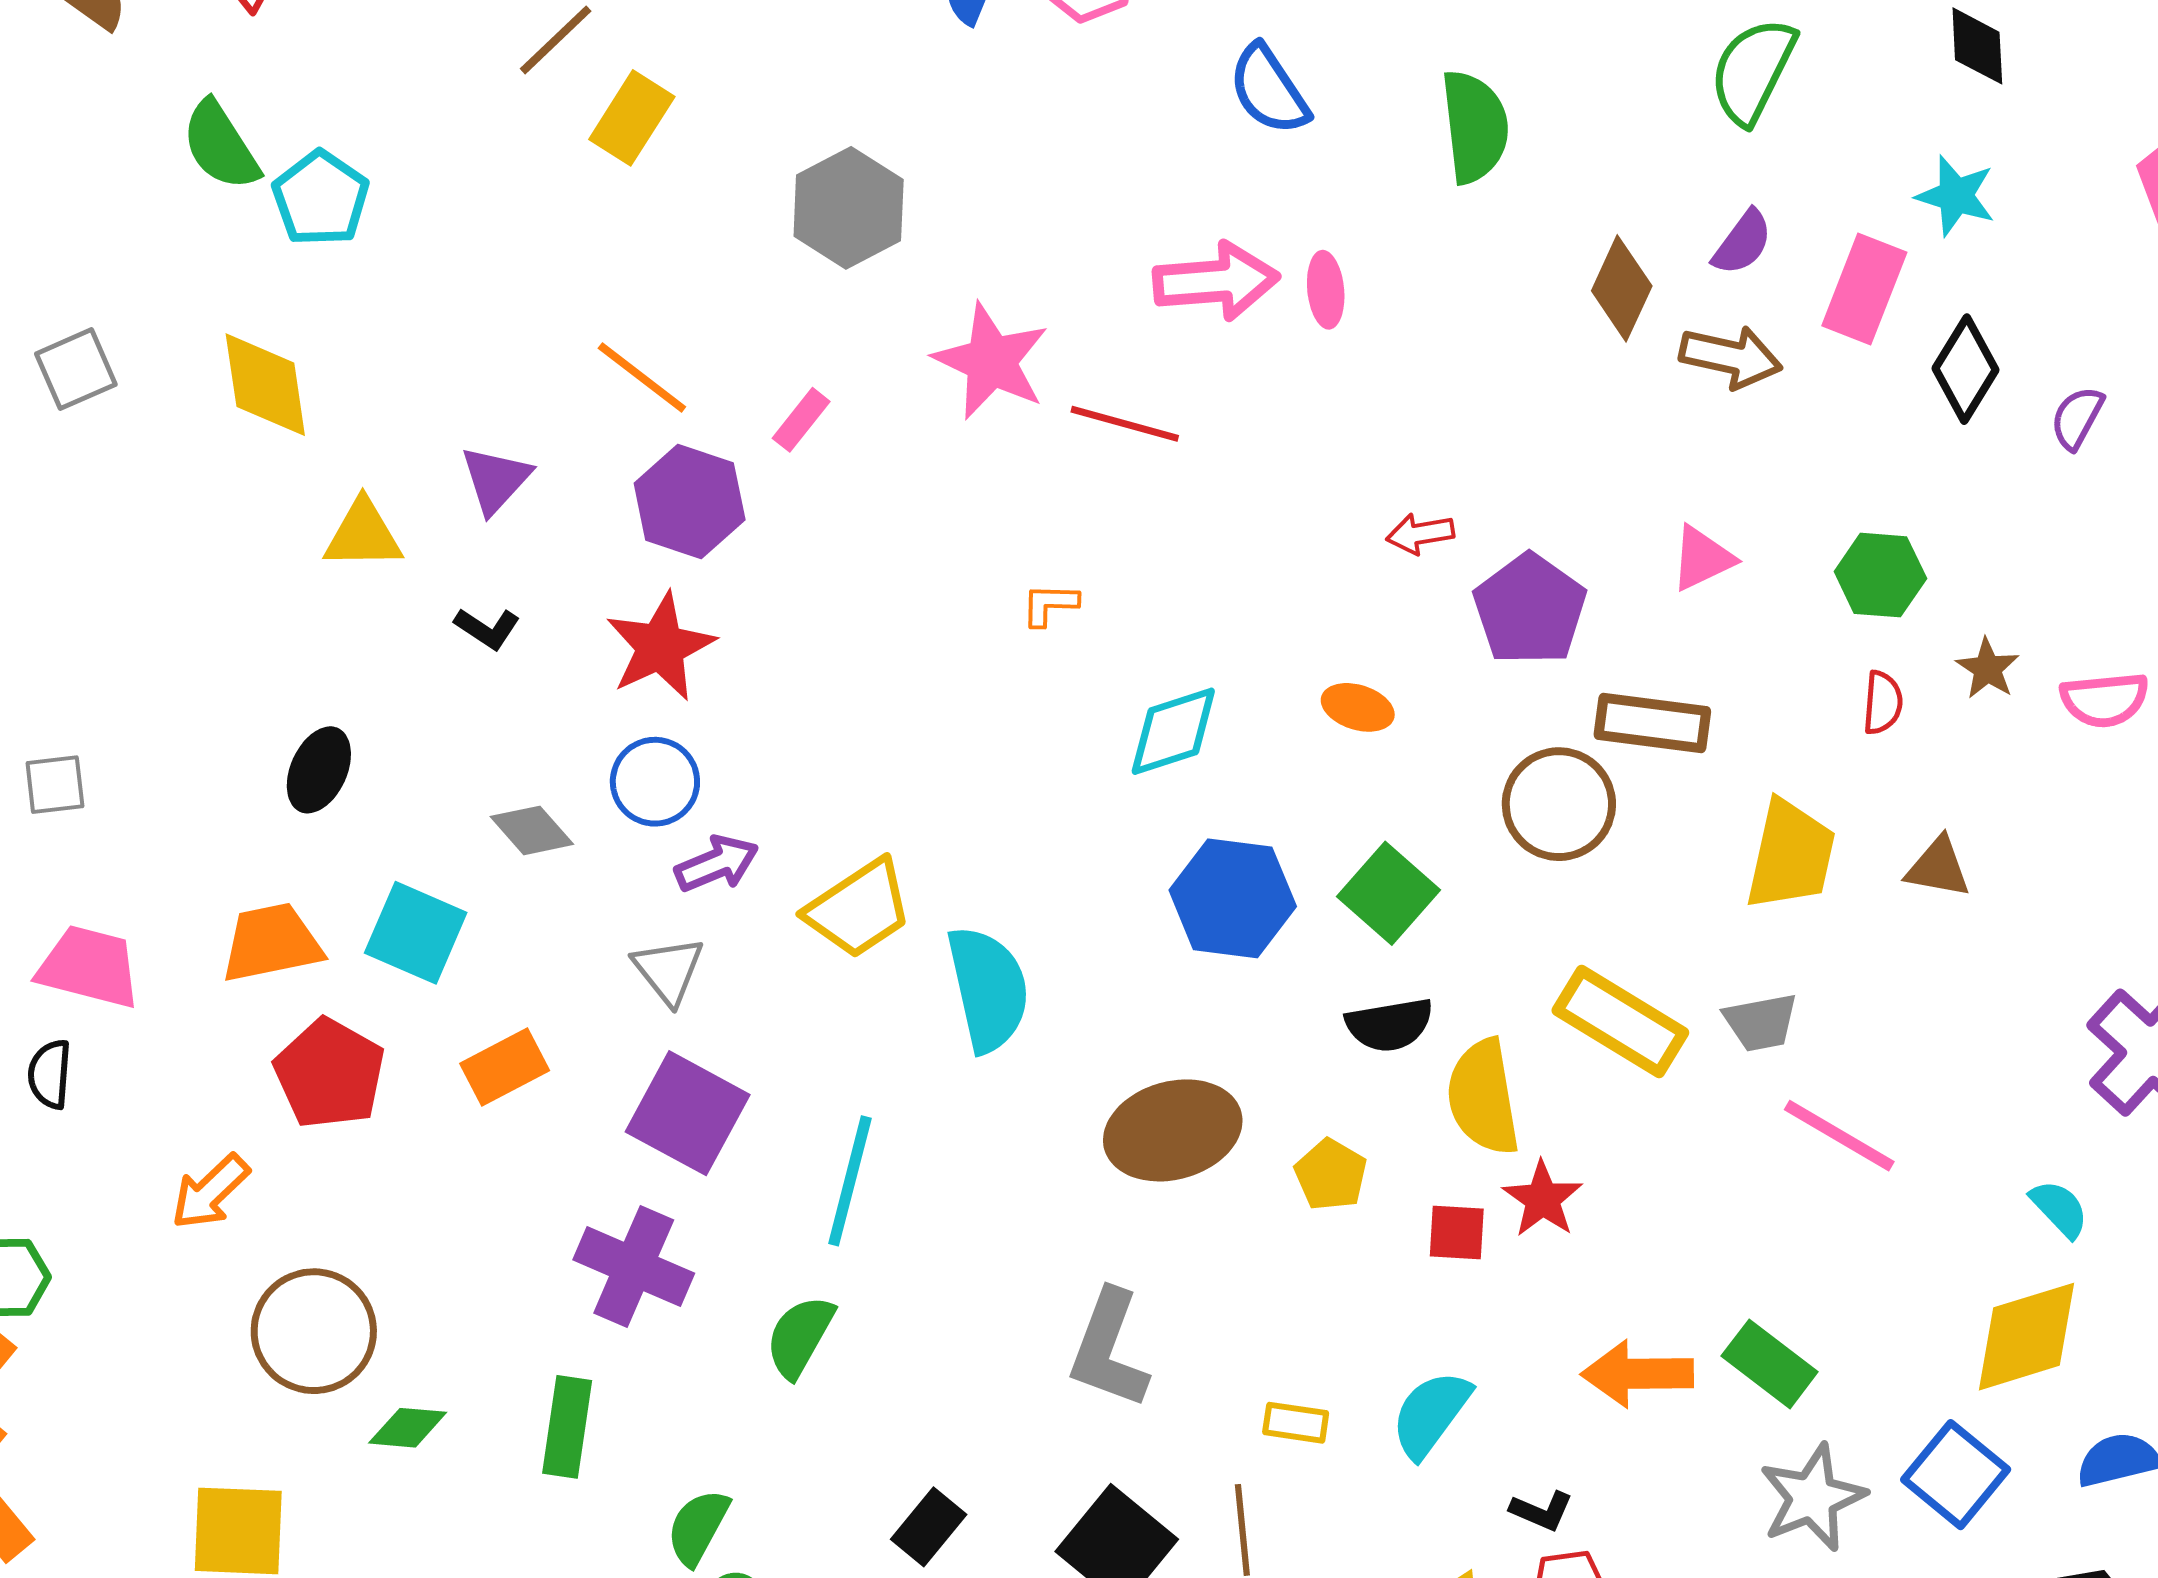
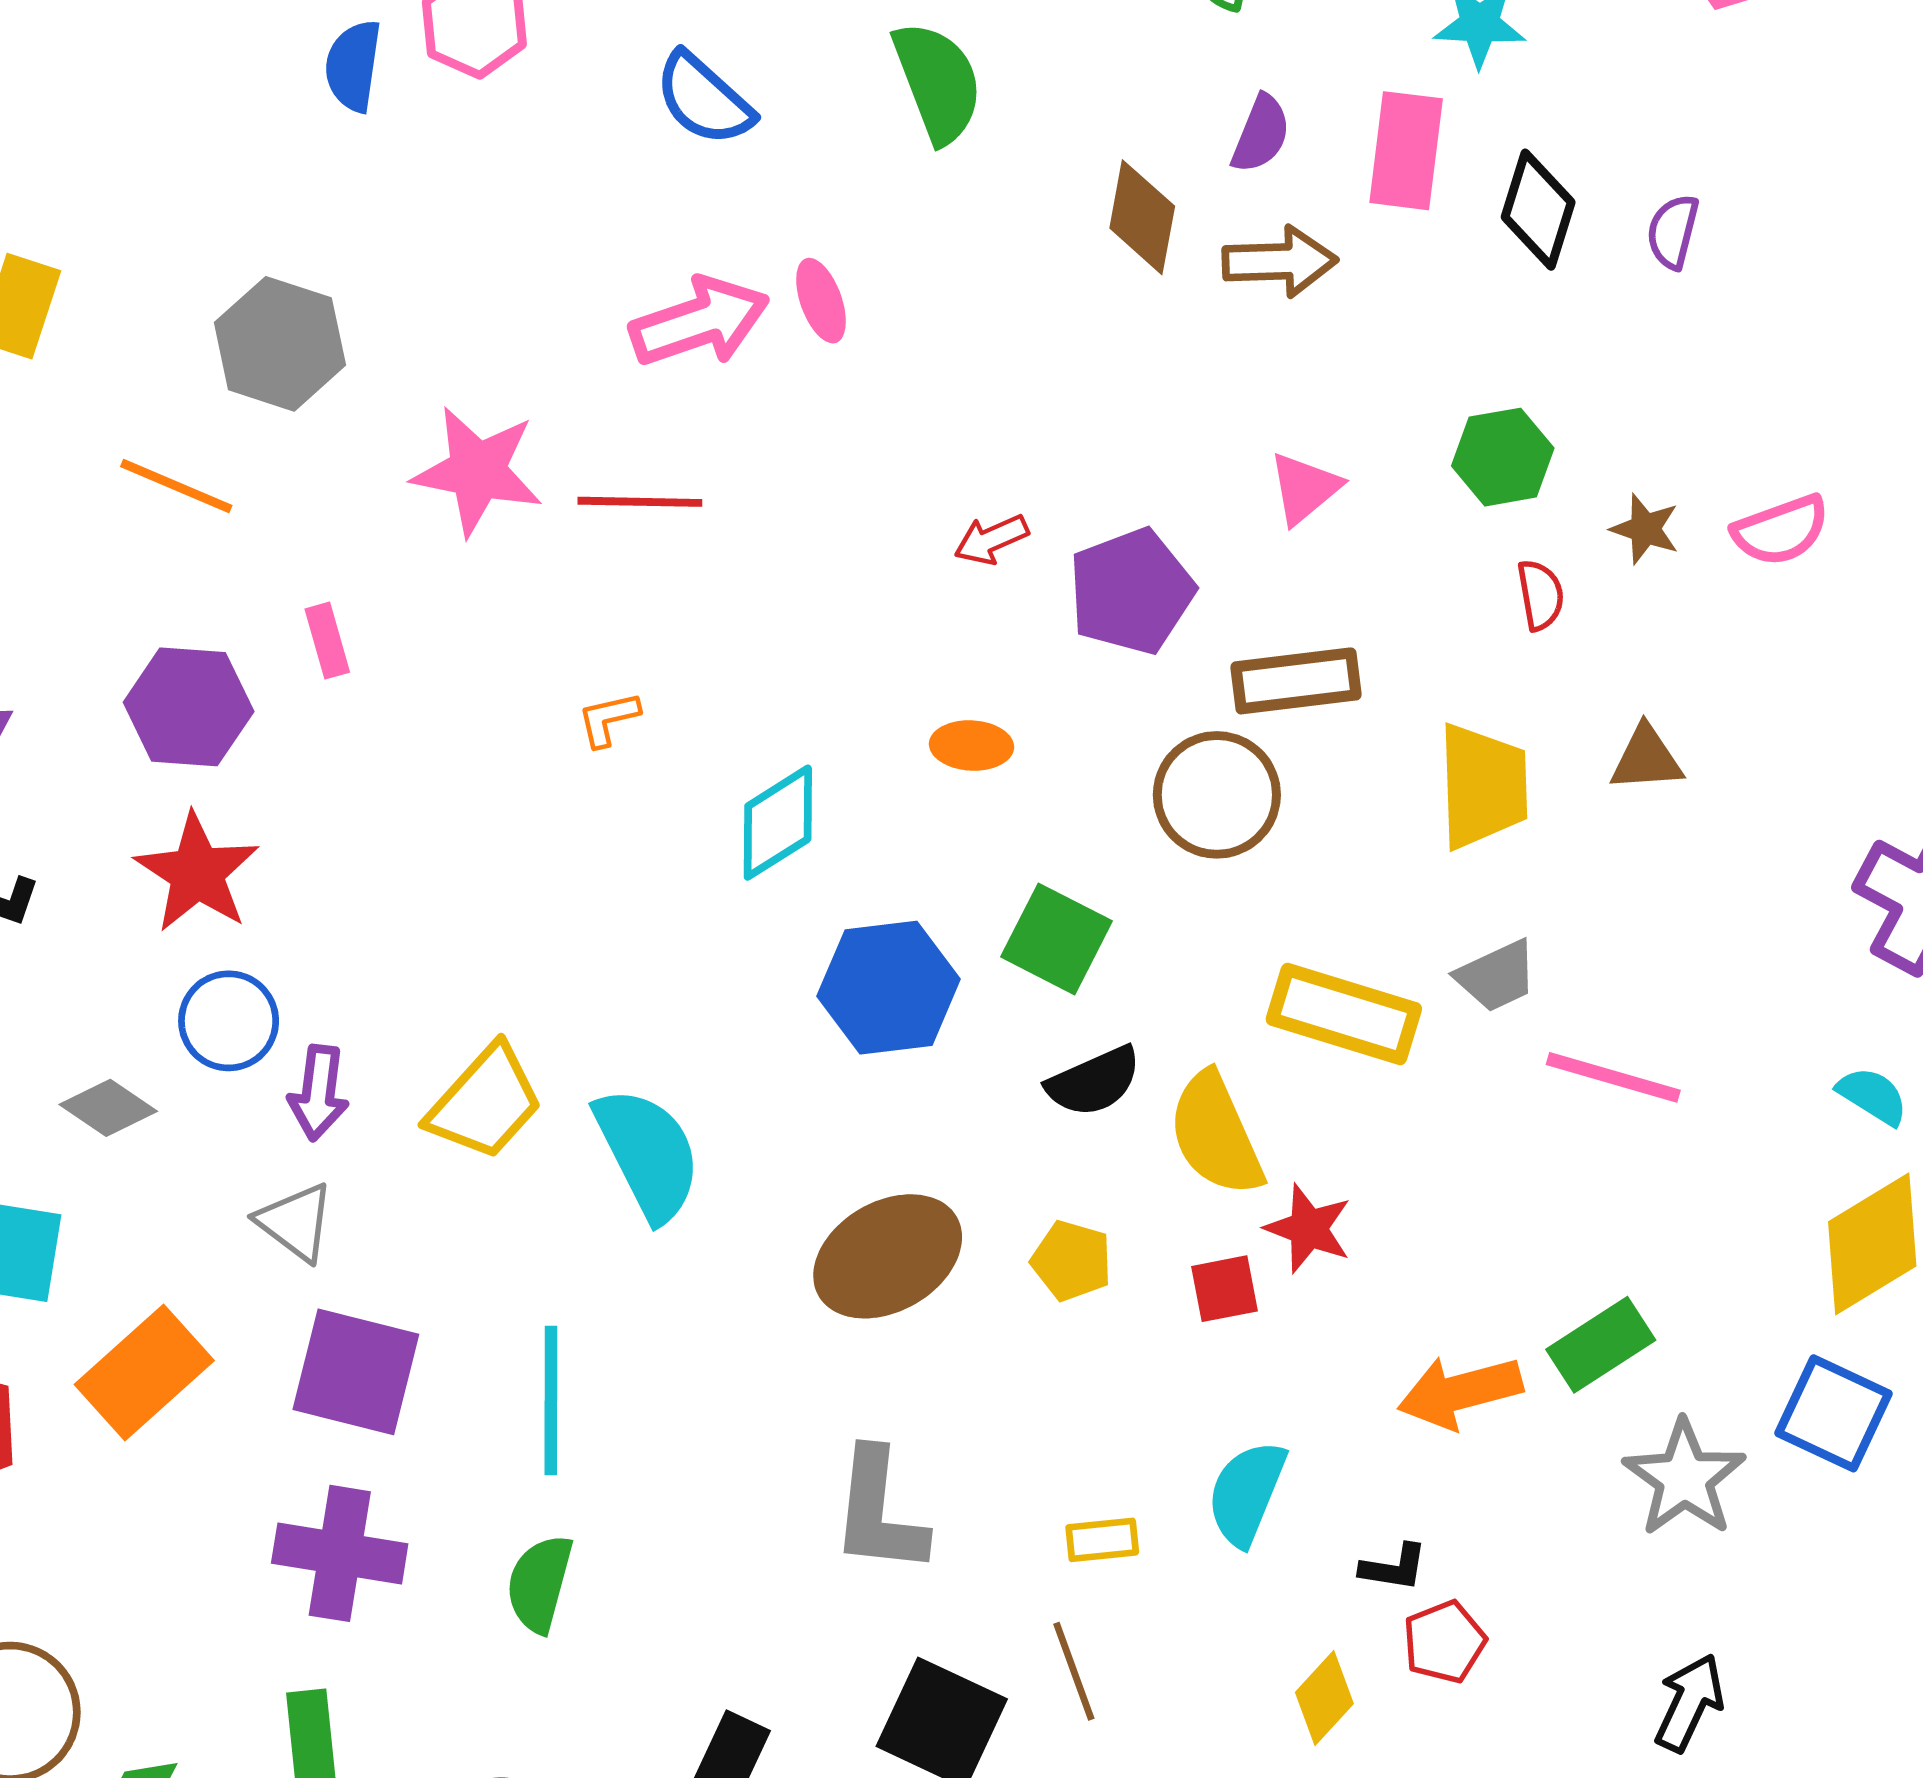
orange line: (642, 378) -> (176, 486), moved
pink rectangle: (801, 420) -> (327, 641), moved, turned -40
purple pentagon: (1530, 609) -> (1131, 591), turned 30
purple arrow: (717, 864) -> (319, 1093), turned 134
orange rectangle: (505, 1067) -> (144, 1372), size x1.4
green rectangle: (1770, 1364) -> (1601, 1345), turned -56

